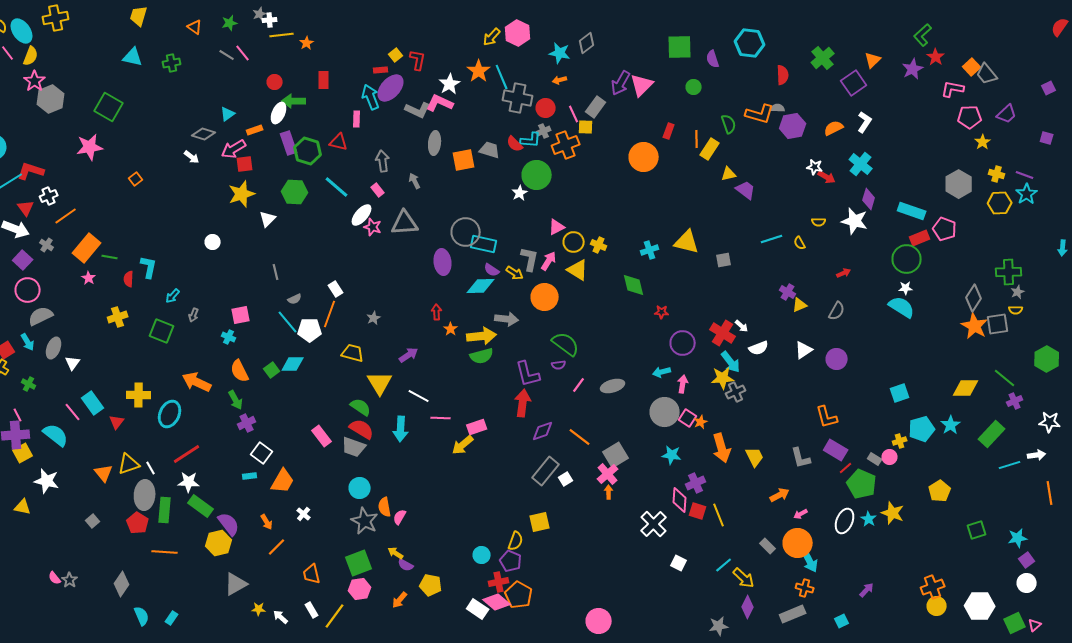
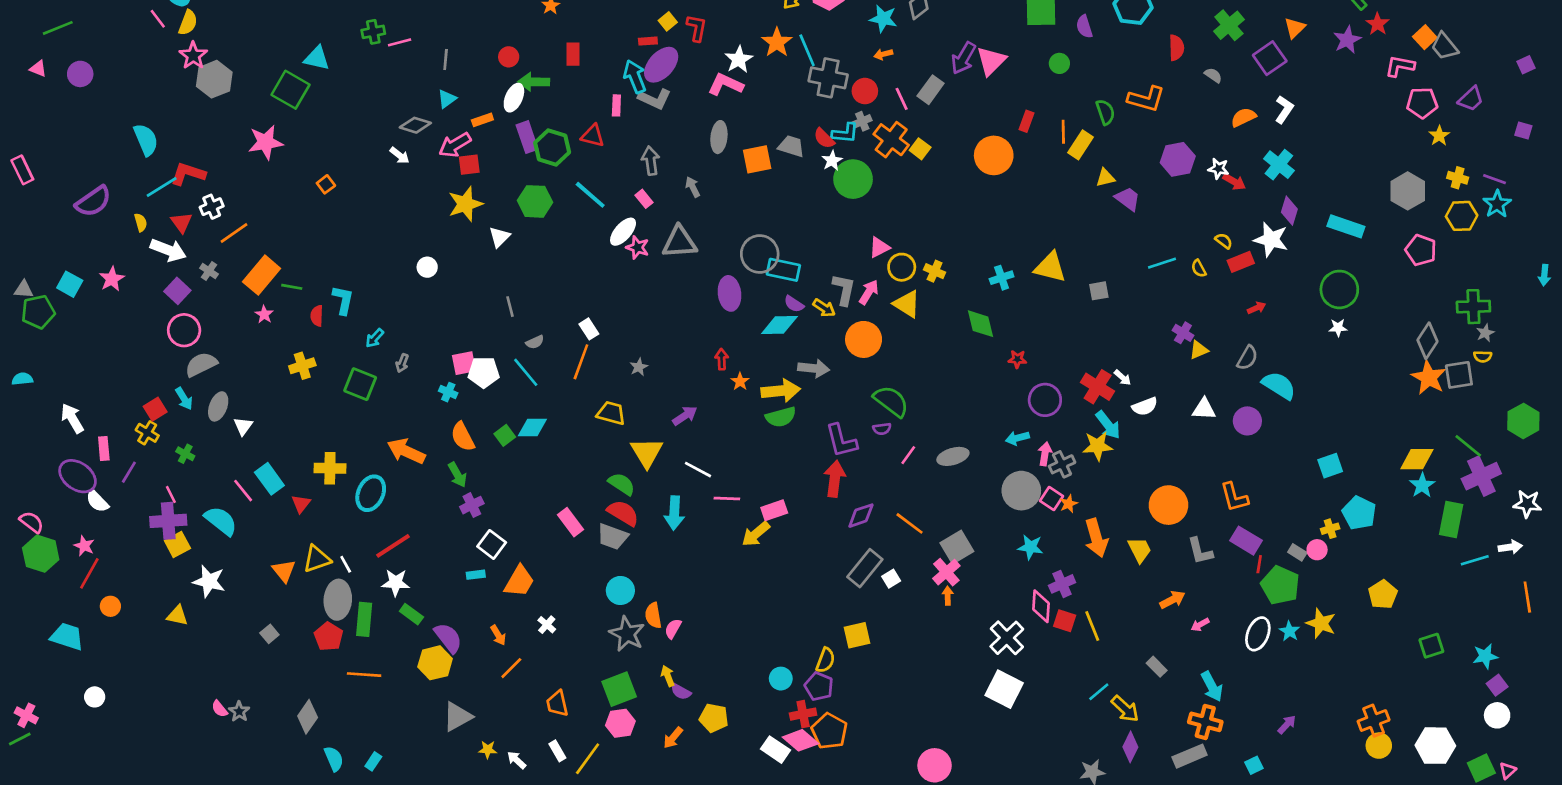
pink line: (243, 53) -> (400, 42), moved, turned -66
gray line: (227, 55) -> (446, 59), moved, turned 63
cyan triangle: (133, 57) -> (317, 58), moved
gray semicircle: (778, 108) -> (1213, 75), moved, turned 32
gray L-shape: (418, 110) -> (655, 99), moved
purple hexagon: (793, 126) -> (1178, 159), moved
yellow square: (586, 127) -> (920, 149), moved, turned 35
orange cross: (566, 145) -> (891, 140), turned -32
white star: (520, 193) -> (832, 161), moved
yellow semicircle: (819, 222) -> (1224, 241), turned -144
pink pentagon: (945, 229) -> (1421, 250), moved
red rectangle: (920, 238) -> (1241, 262), moved
cyan semicircle: (902, 307) -> (1279, 385), moved
white pentagon: (310, 330) -> (484, 372), moved
white triangle: (804, 350) -> (1204, 409), turned 36
gray cross: (736, 392) -> (1062, 464), moved
purple cross: (1015, 401) -> (1481, 476), size x1.8
cyan star: (951, 425) -> (1422, 485), moved
cyan pentagon: (922, 429) -> (1359, 513), turned -30
green rectangle: (992, 434) -> (1451, 520), turned -32
red line: (846, 468) -> (1259, 564), turned -40
green rectangle: (201, 506) -> (411, 614), size x0.7
orange circle: (798, 543) -> (1168, 505), moved
yellow arrow: (396, 553) -> (668, 676), turned 35
white square: (679, 563) -> (1004, 689), moved, size x1.8
orange cross: (805, 588) -> (1205, 722), size x1.4

